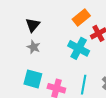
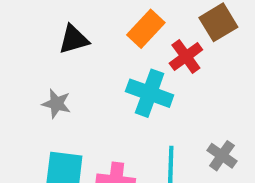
black triangle: (33, 25) -> (74, 39), moved, turned 42

